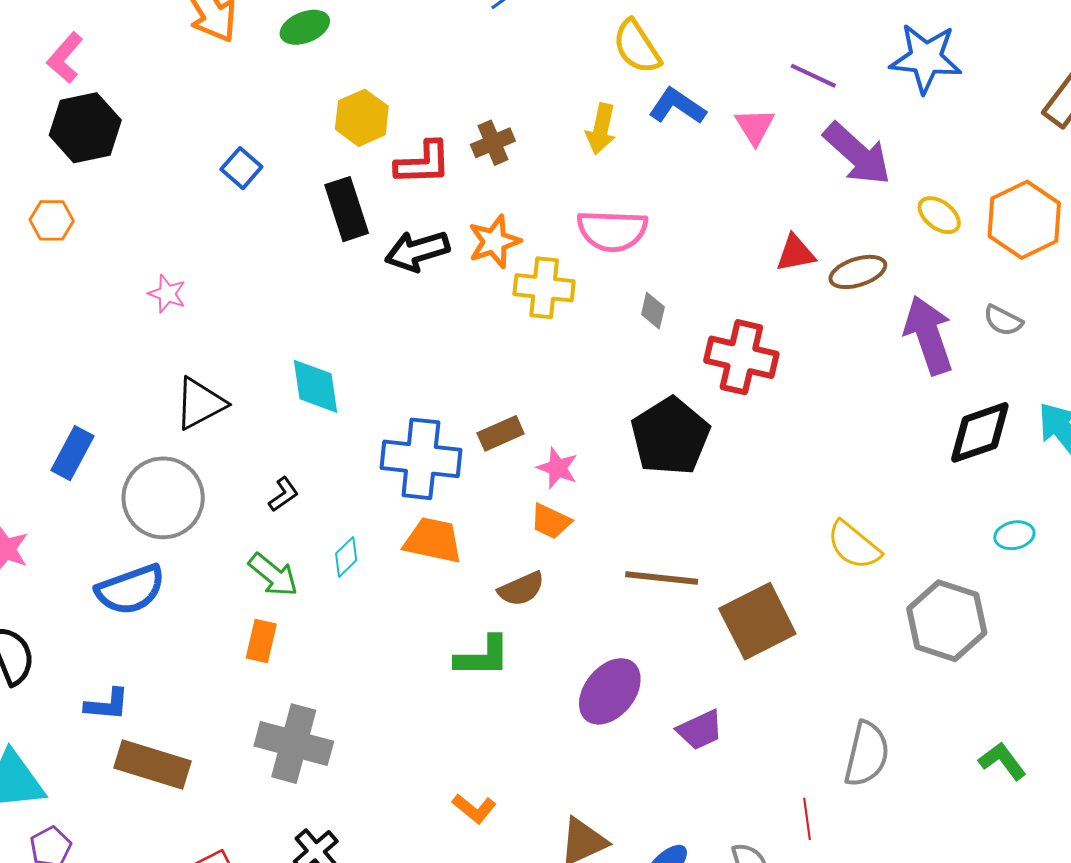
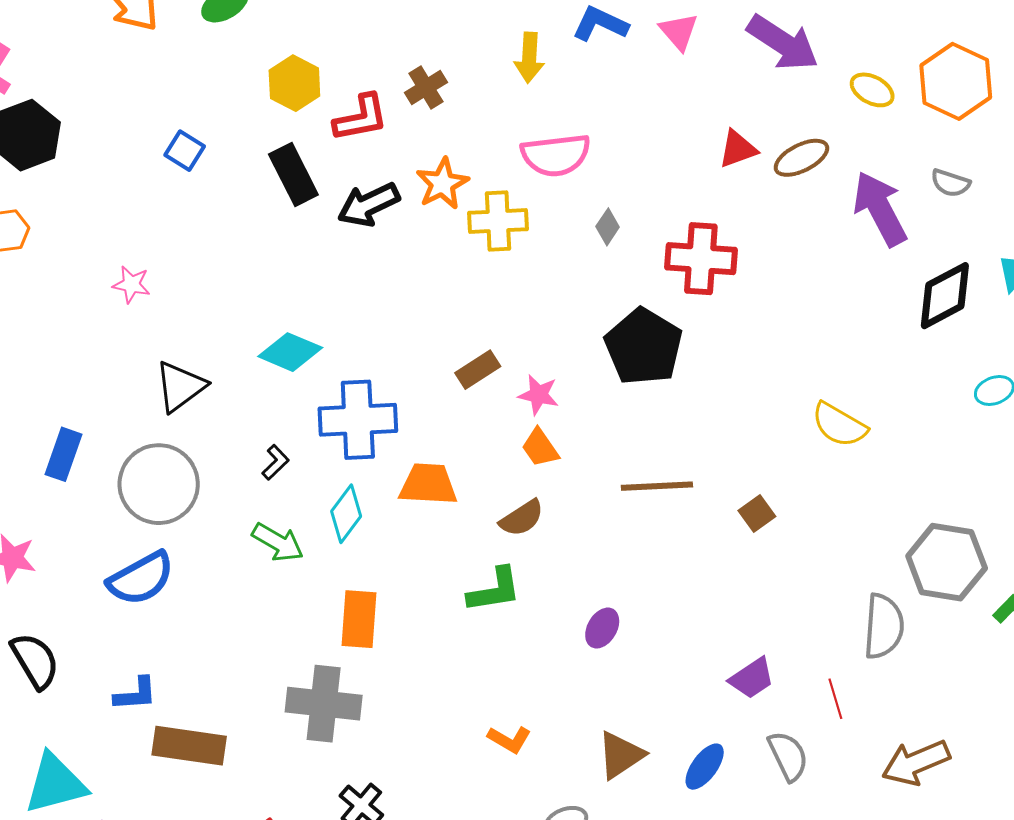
gray diamond: (653, 311) -> (608, 227), turned 30
cyan diamond: (316, 386) -> (290, 352), turned -50
blue cross: (421, 459) -> (358, 420), moved
orange trapezoid: (551, 521) -> (540, 448), turned 39
cyan diamond: (346, 557) -> (346, 514), size x1.4
brown square: (757, 621) -> (757, 514), size x0.5
gray hexagon: (947, 621) -> (947, 562), moved
orange rectangle: (261, 641) -> (359, 619), moved, size x1.4
purple ellipse: (610, 691) -> (602, 628), moved, size x0.6
purple trapezoid: (700, 730) -> (752, 678), moved

